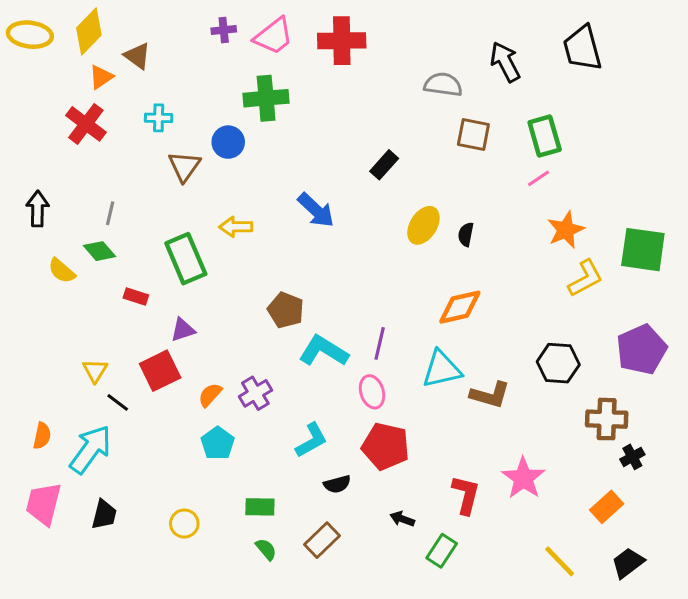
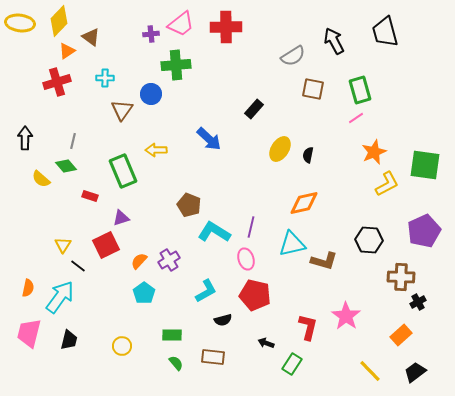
purple cross: (224, 30) -> (151, 34), moved
gray semicircle: (443, 85) -> (293, 56), turned 140
red cross: (86, 124) -> (57, 82), turned 36
brown rectangle: (322, 540) -> (213, 357), turned 50

